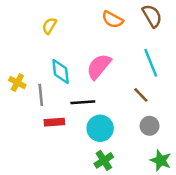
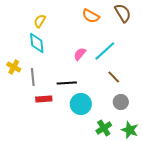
cyan line: (151, 63) -> (105, 51), moved, turned 70
pink semicircle: (99, 66) -> (80, 54), size x0.6
cyan diamond: (61, 71) -> (37, 43), moved
green cross: (104, 160) -> (104, 128), moved

